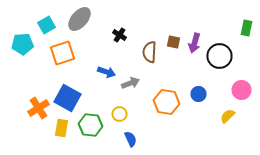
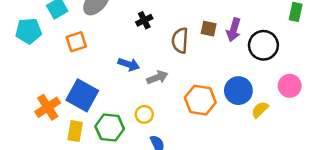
black cross: (120, 35) -> (144, 20), turned 32
orange square: (62, 53) -> (76, 42), size x0.7
blue circle: (198, 94) -> (238, 91), size x1.5
yellow semicircle: (228, 116) -> (260, 110), moved

